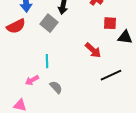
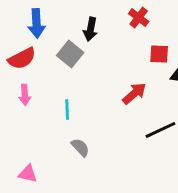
red arrow: (93, 50) -> (134, 93), turned -84
pink arrow: (32, 80) -> (25, 95), moved, turned -64

